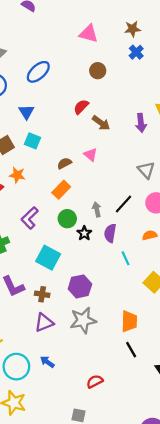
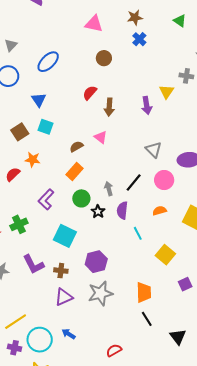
brown arrow: (101, 123) -> (109, 107), turned 60

